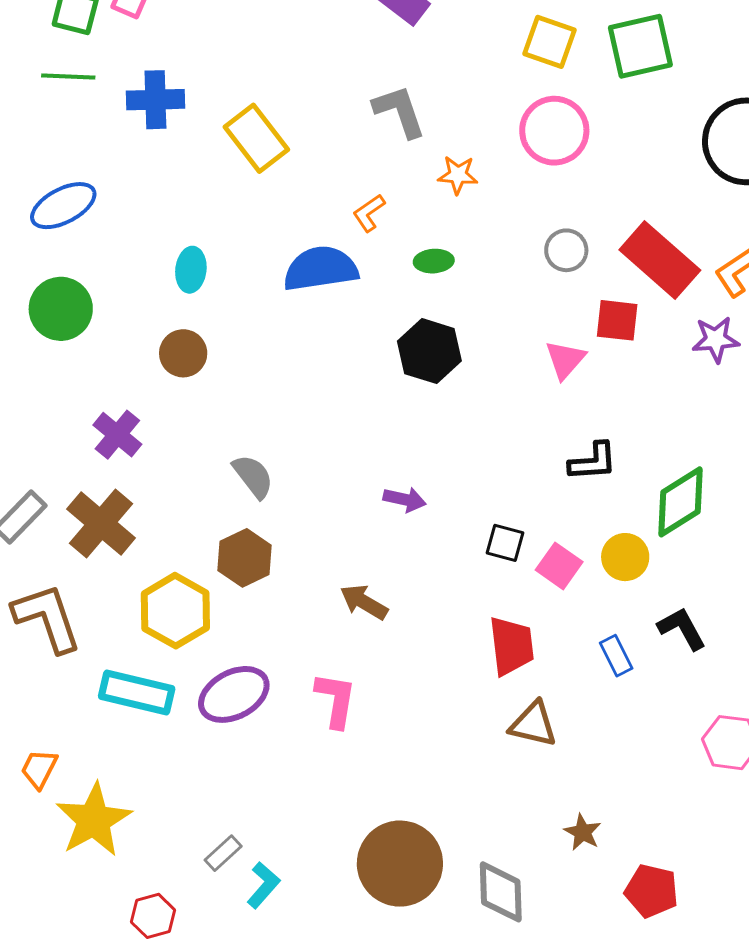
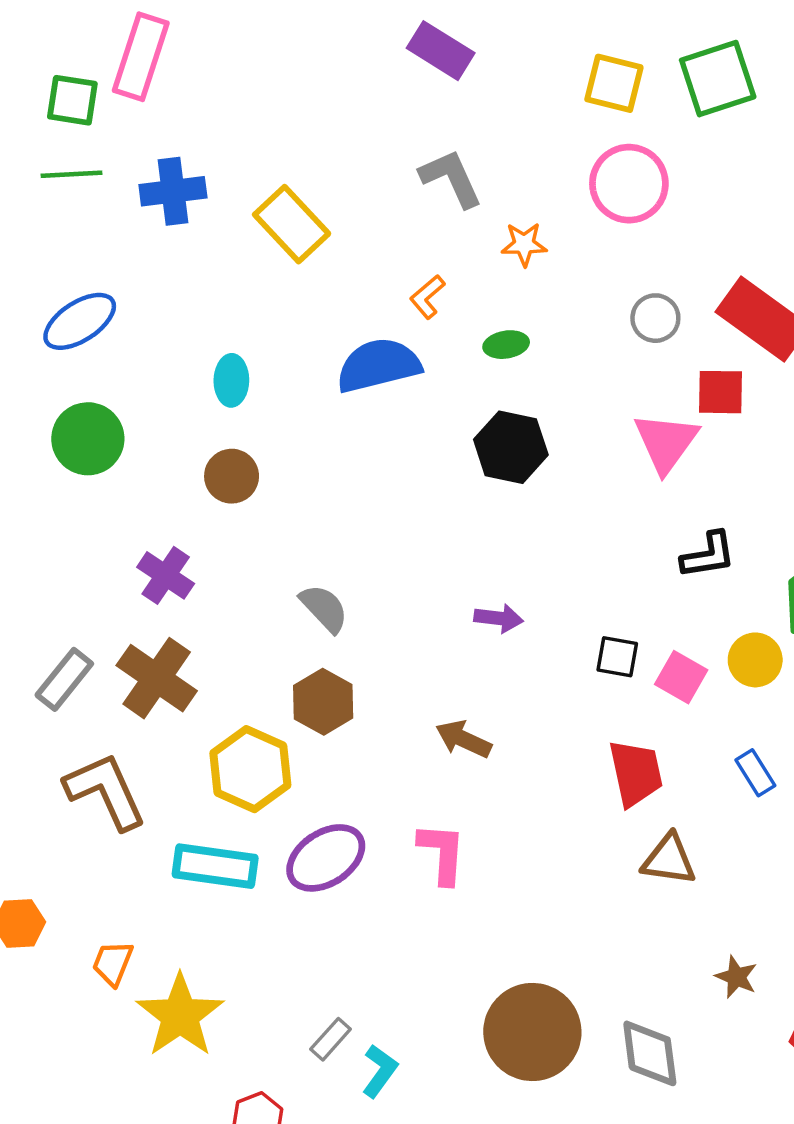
pink triangle: (565, 360) -> (666, 442), size x1.4

